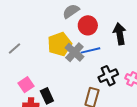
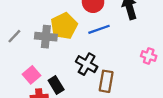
gray cross: (74, 52) -> (46, 37), moved, turned -30
black cross: (108, 76) -> (87, 64), moved, turned -30

